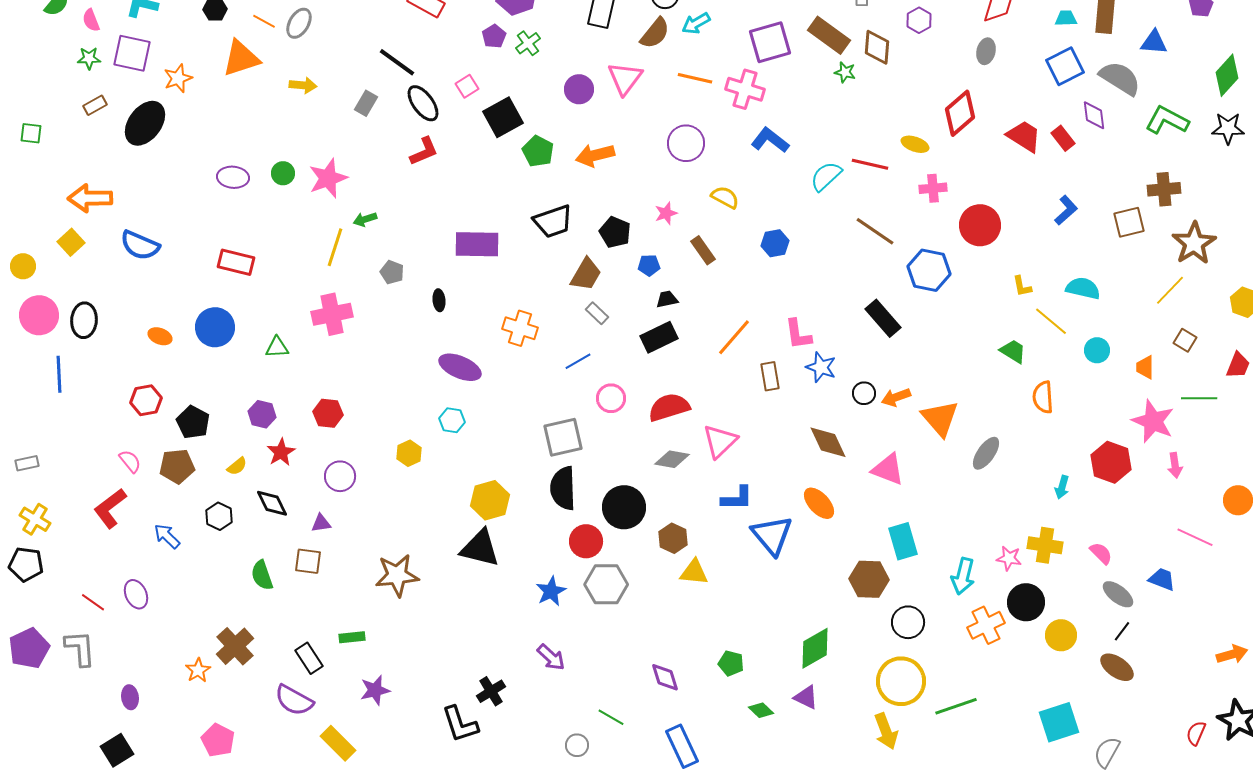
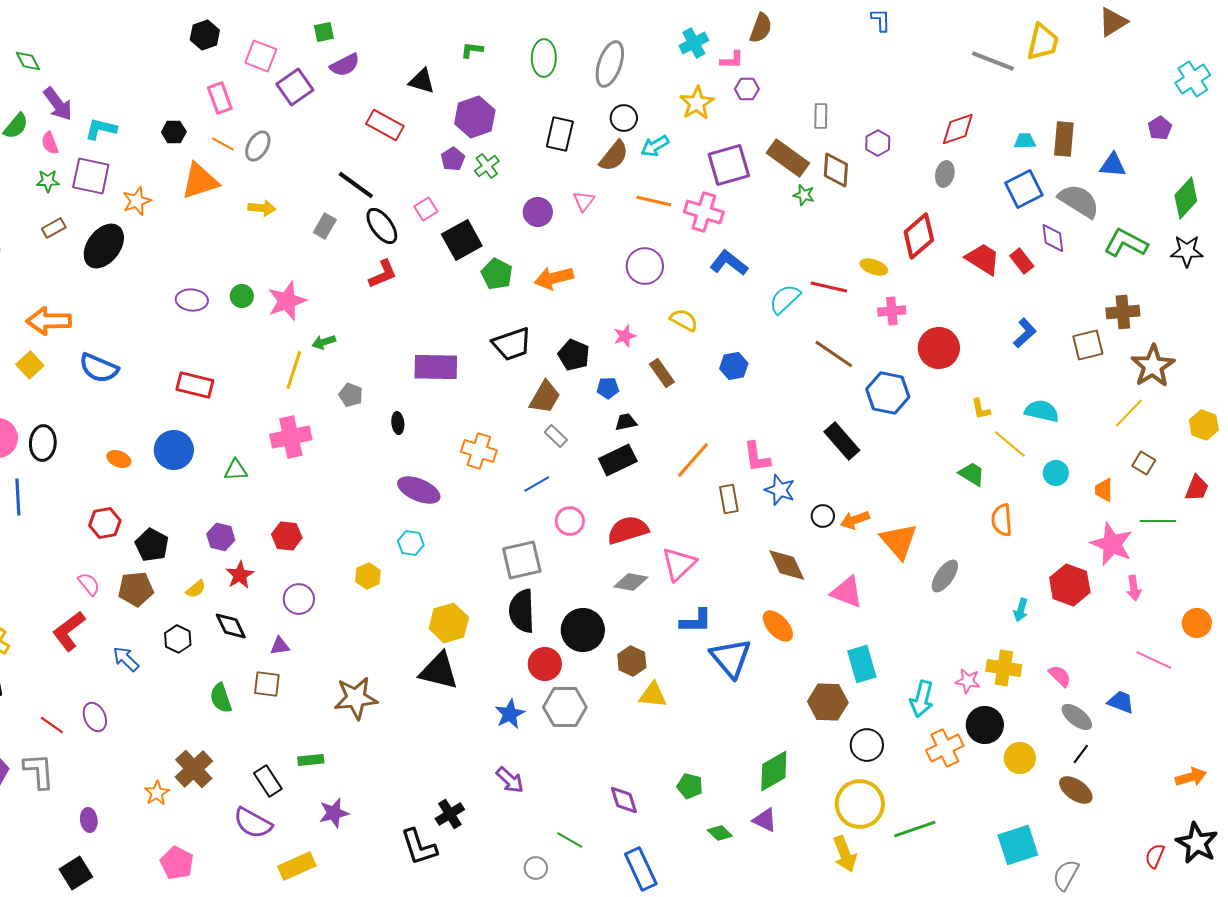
pink triangle: (625, 78) -> (584, 201), size x0.6
yellow rectangle: (338, 743) -> (297, 866), turned -69

